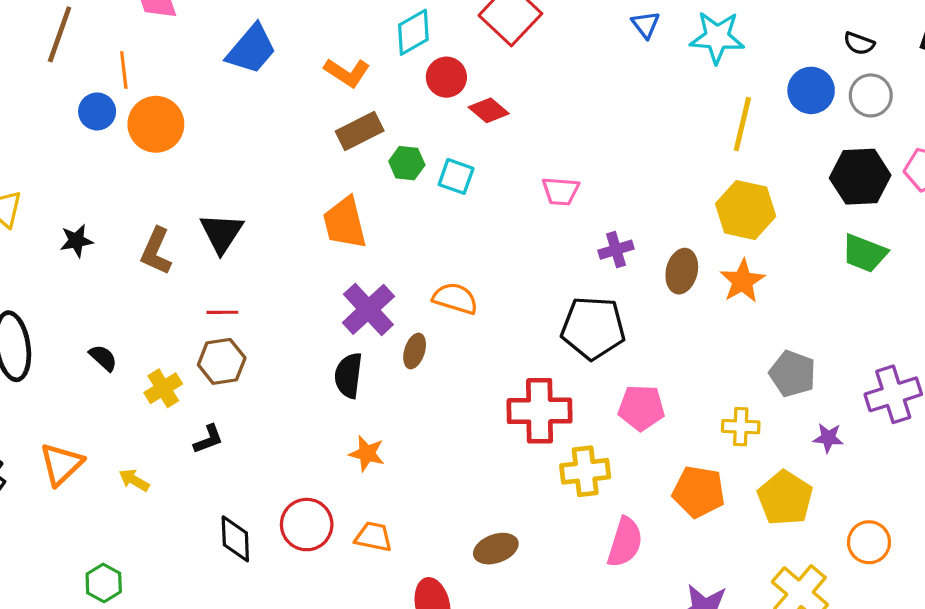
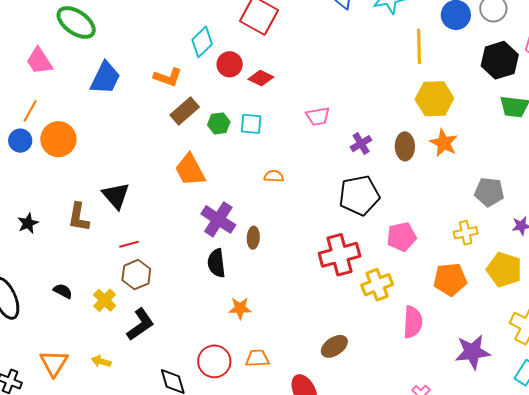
orange line: (124, 70) -> (30, 111), turned 50
orange semicircle: (455, 298) -> (274, 176), moved, size x0.7
black L-shape: (208, 439) -> (140, 324), size x1.6

